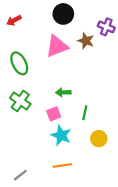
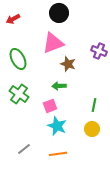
purple cross: (106, 27) -> (99, 51), moved
brown star: (86, 41) -> (68, 64), moved
green line: (85, 113) -> (94, 105), moved
gray line: (20, 175) -> (24, 149), moved

